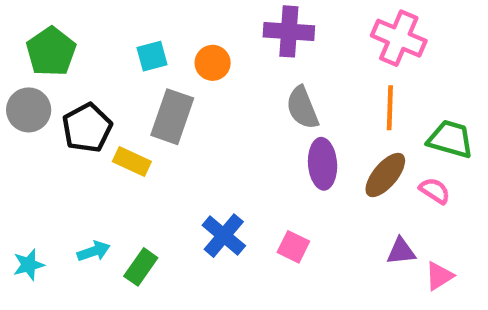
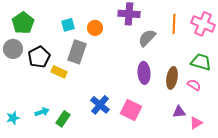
pink cross: (399, 38) -> (203, 24), moved
gray semicircle: (302, 108) -> (147, 38), moved, turned 66
orange line: (390, 108) -> (174, 24), moved
brown ellipse: (385, 175) -> (172, 78), turned -30
pink square: (293, 247) -> (131, 110), size x1.5

